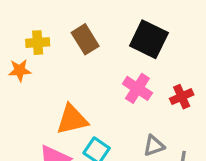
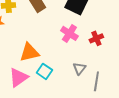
gray triangle: (154, 146) -> (79, 68), turned -32

